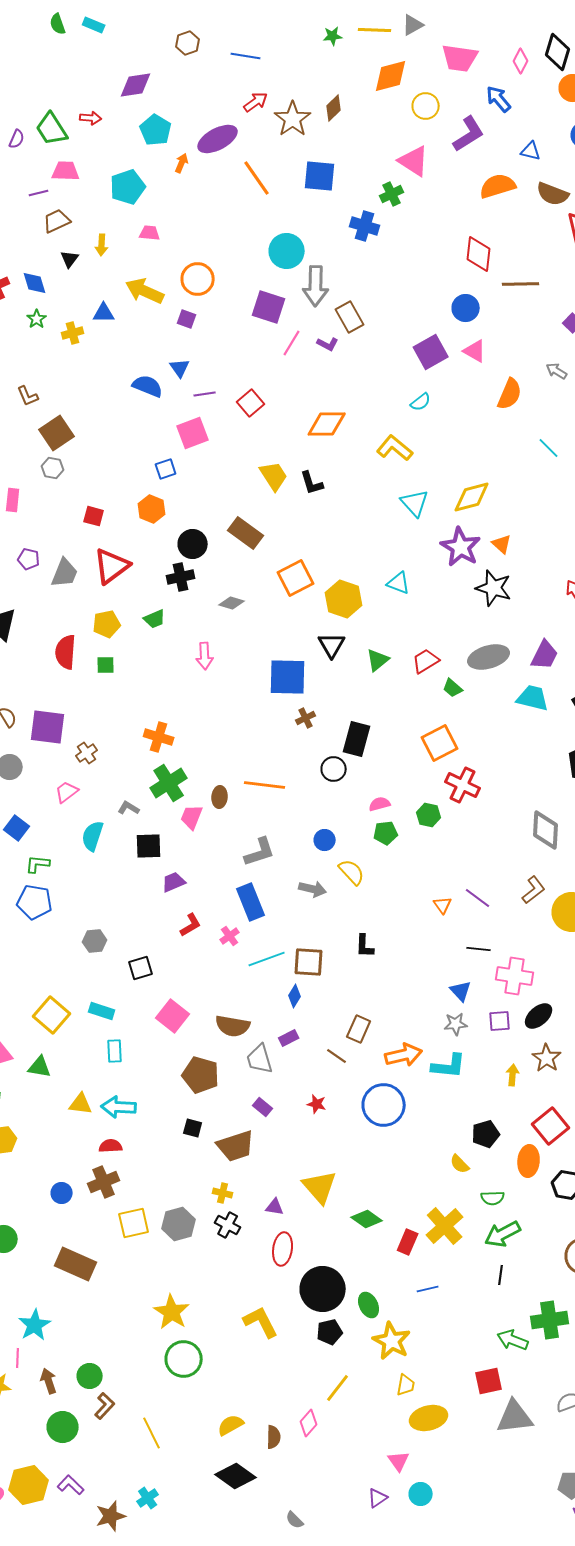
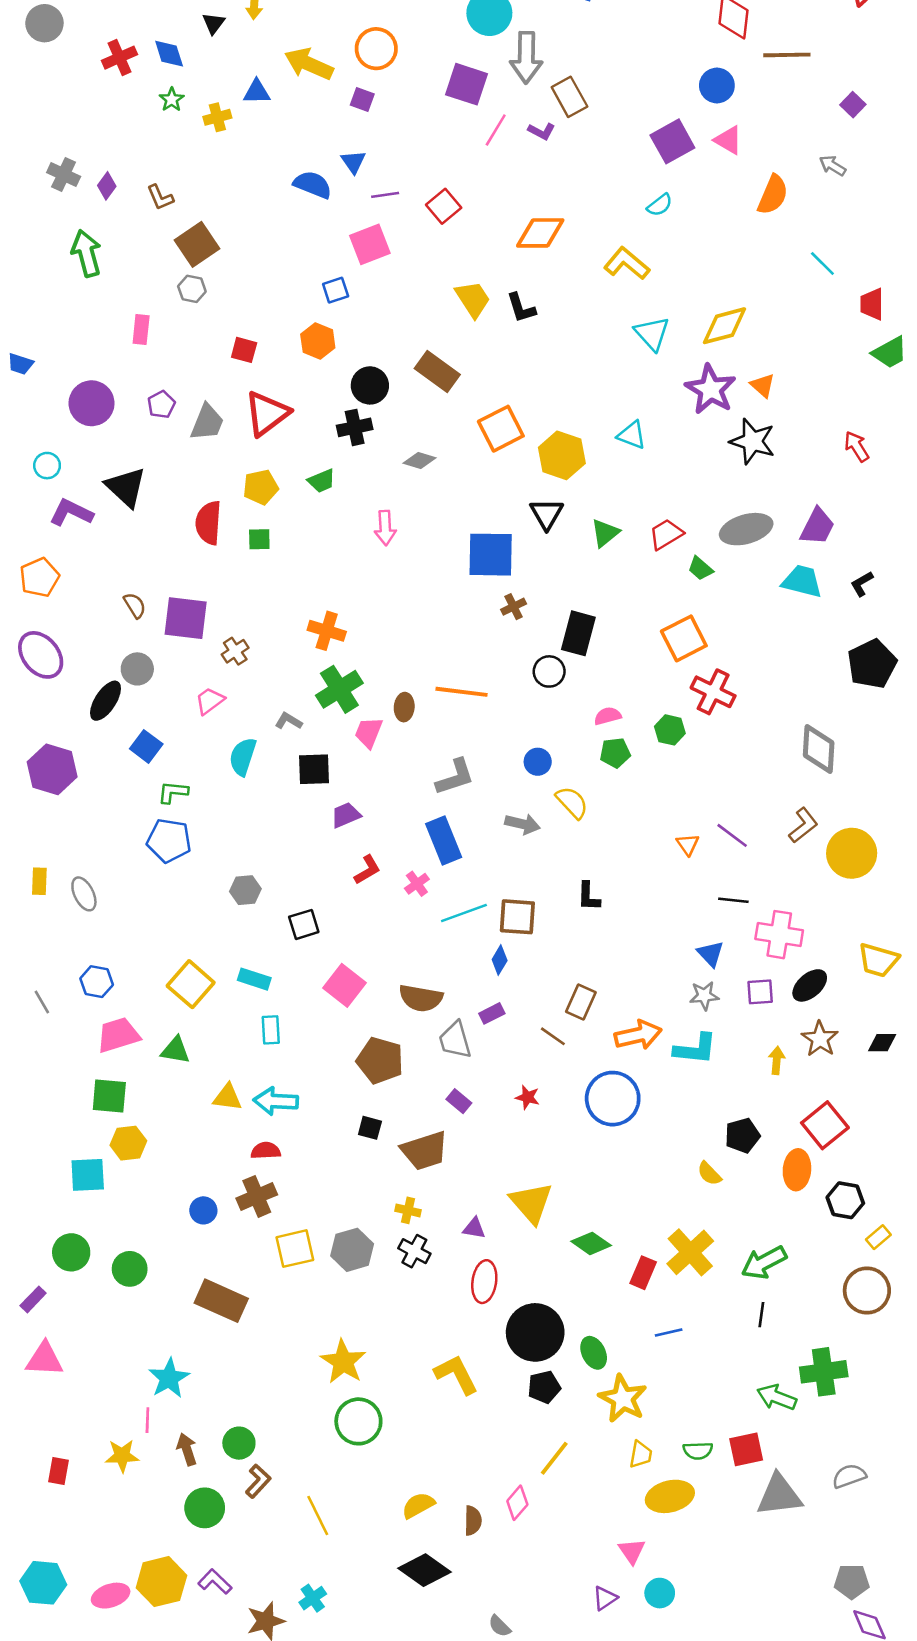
purple pentagon: (29, 559) -> (161, 405), turned 30
green semicircle: (493, 1198) -> (698, 1451), moved

